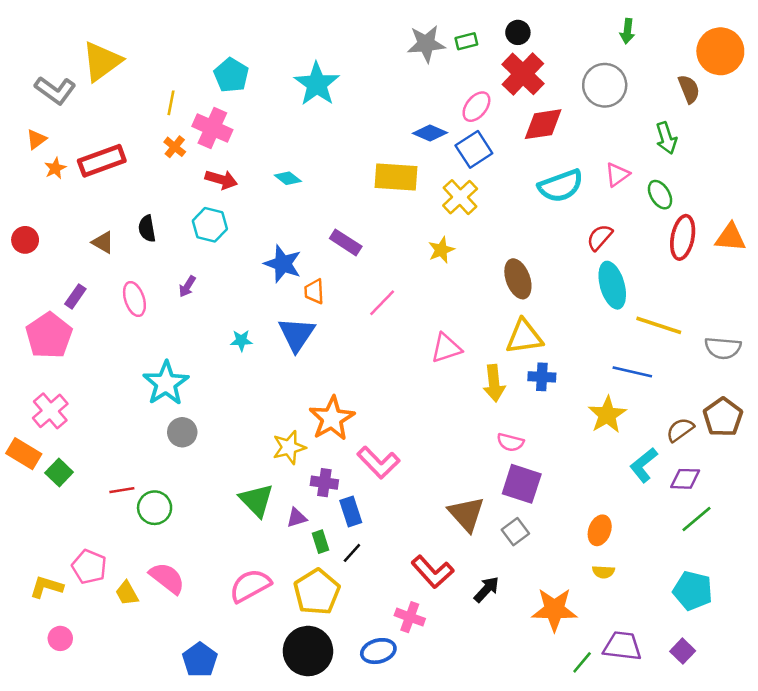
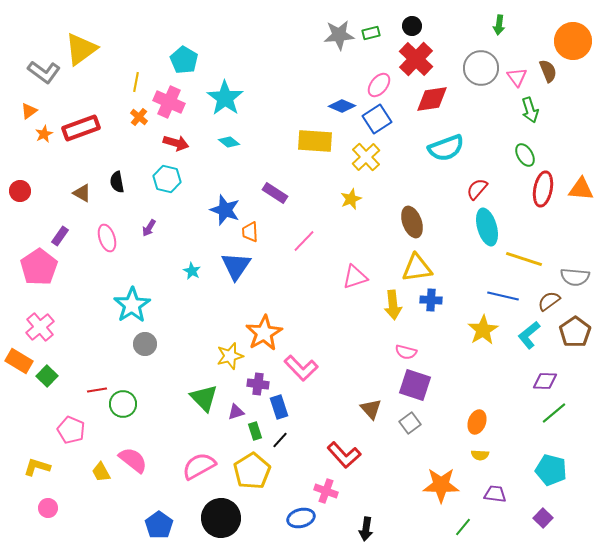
cyan star: (317, 84) -> (225, 98), moved
pink triangle: (617, 175) -> (517, 77), moved, turned -30
cyan star: (241, 340) -> (192, 271), turned 30
brown semicircle: (680, 430) -> (549, 301), moved
cyan L-shape: (644, 465) -> (529, 335), moved
brown triangle: (466, 514) -> (371, 409), size x0.7
pink pentagon: (89, 567) -> (71, 430), moved
black arrow: (486, 589) -> (366, 529), moved, turned 145
purple trapezoid: (622, 646) -> (495, 494), moved, size x0.7
black circle: (308, 651) -> (221, 518), moved

